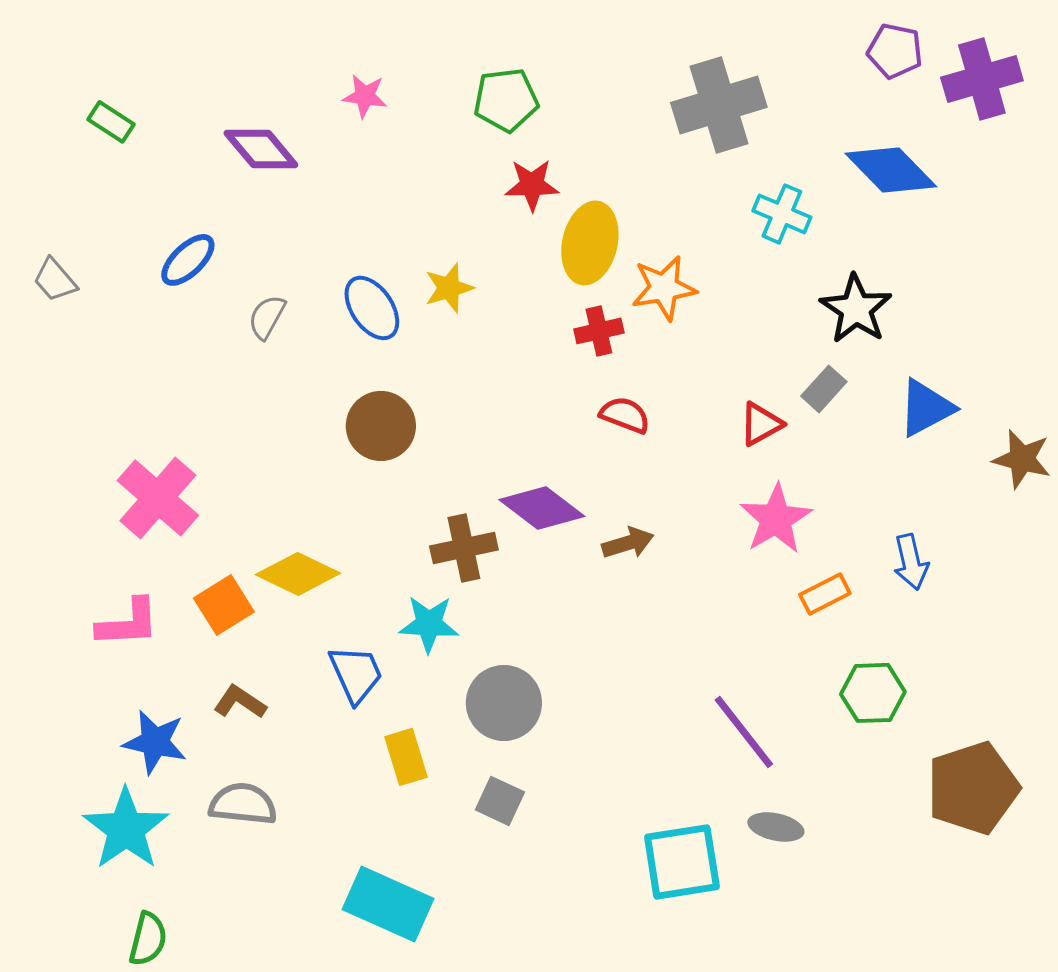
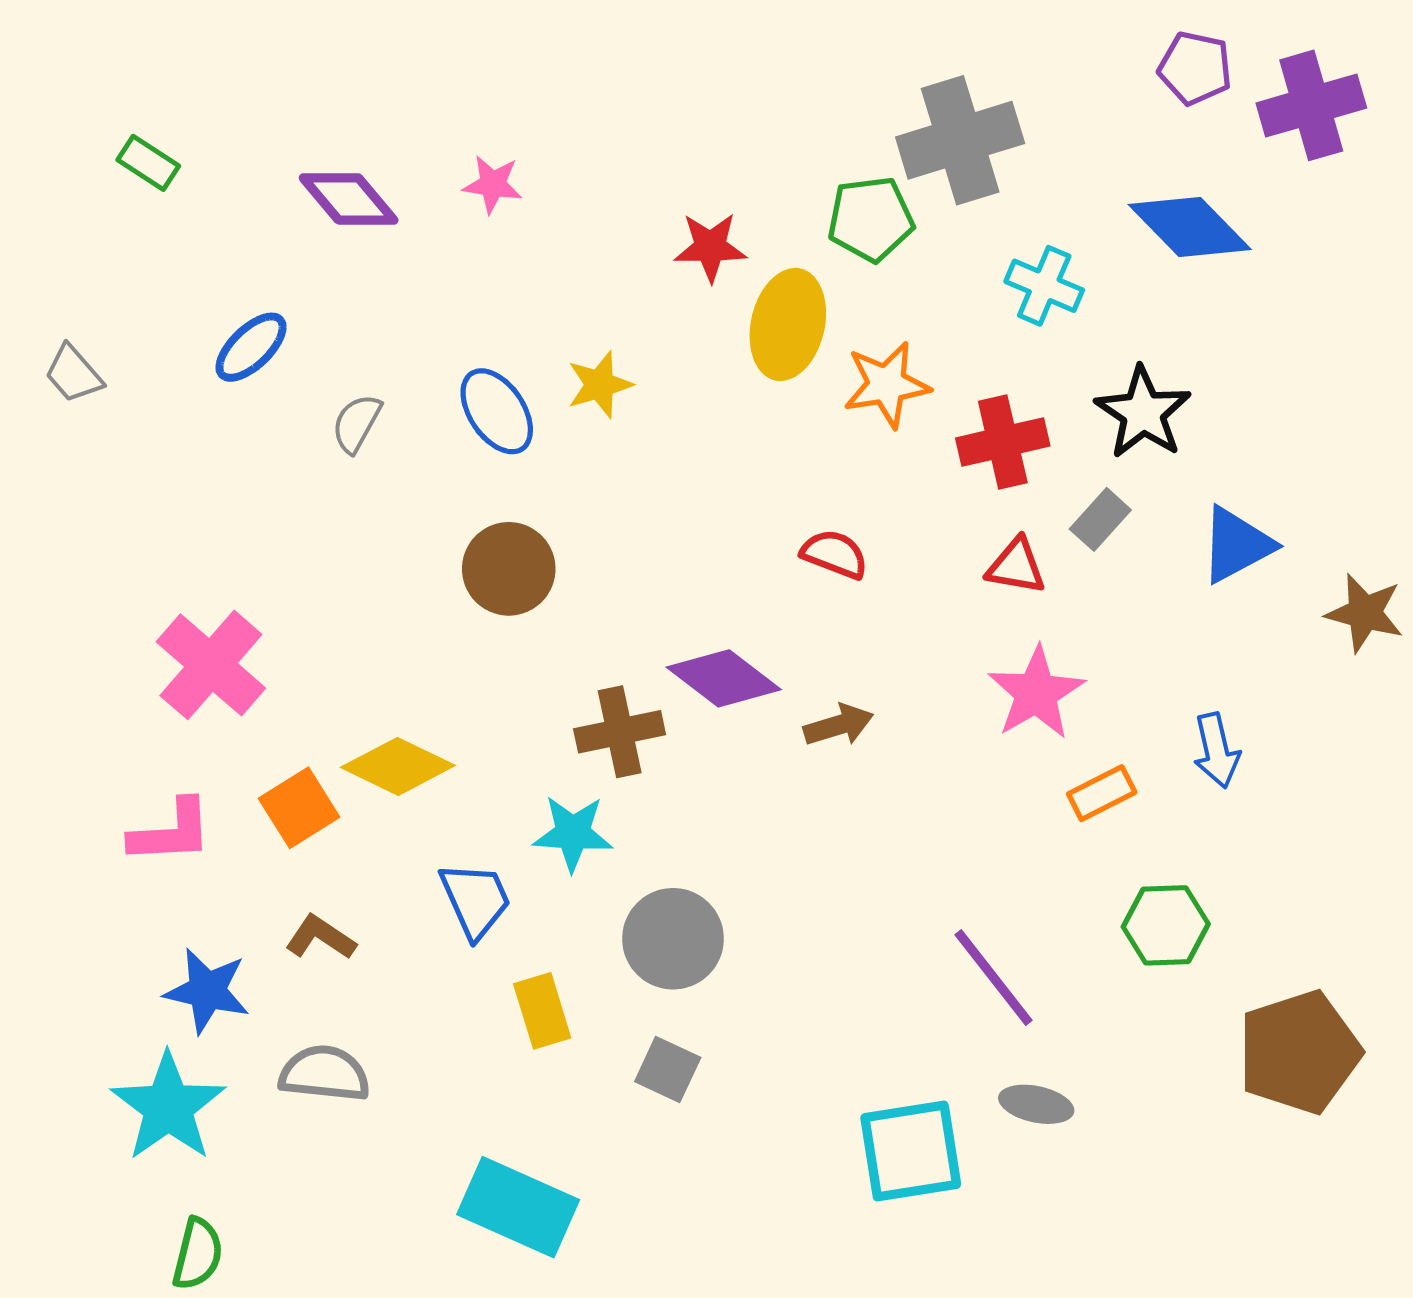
pink star: (365, 96) -> (493, 184), moved
green pentagon: (506, 100) -> (871, 219), moved
red cross: (599, 331) -> (1003, 442), moved, size x1.4
red triangle: (761, 424) -> (1016, 566), turned 39

